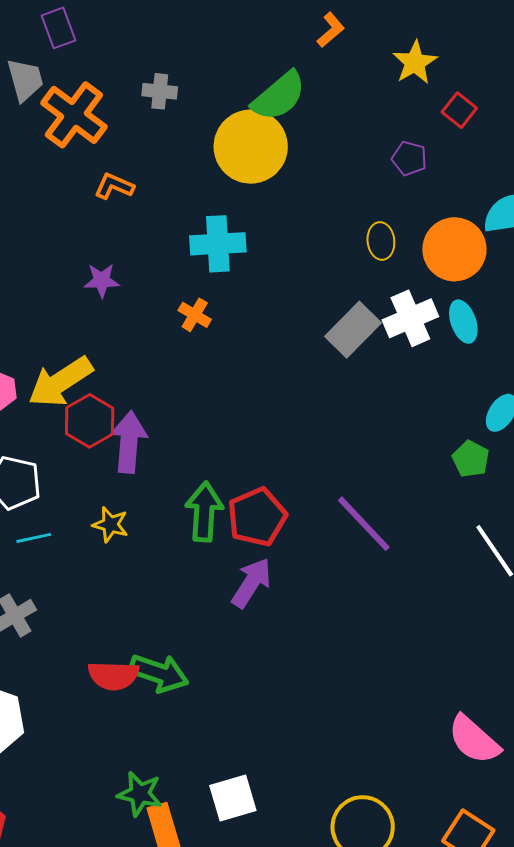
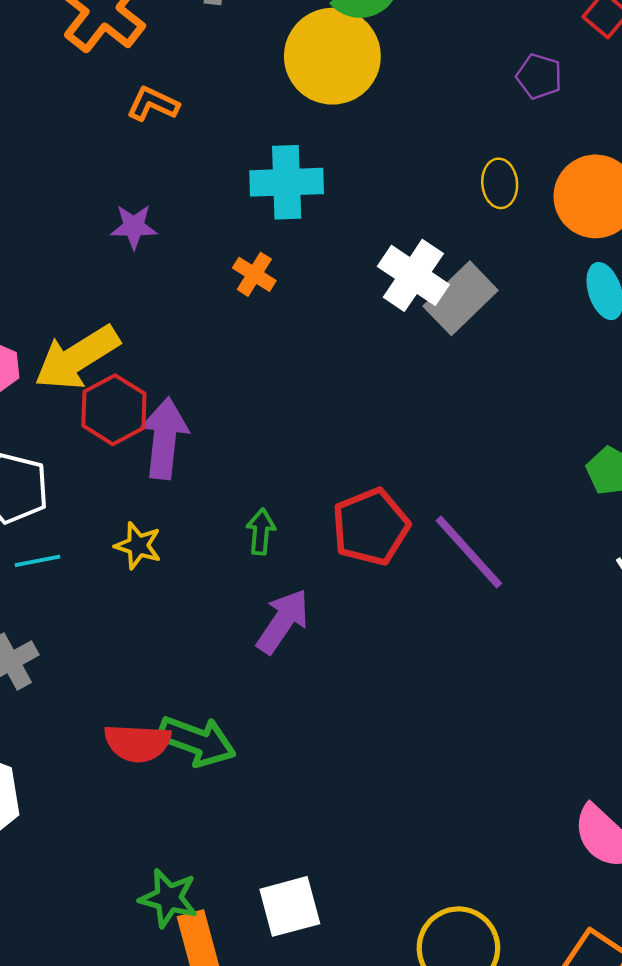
white cross: (410, 318) -> (413, 275), moved, turned -34
green arrow: (204, 512) -> (261, 532), size x0.6
red pentagon: (257, 517) -> (371, 527), moved
purple arrow: (251, 583) -> (283, 621), moved

